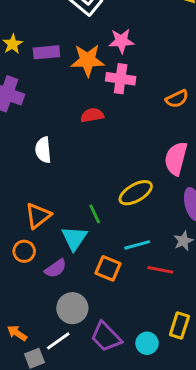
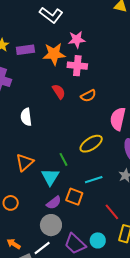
orange semicircle: (177, 99) -> (88, 96), moved
red semicircle: (92, 115) -> (59, 92), turned 70
orange circle: (24, 251) -> (11, 203), moved
purple semicircle: (56, 268) -> (54, 203), moved
red line: (160, 270) -> (112, 212), moved, turned 42
cyan circle: (147, 343) -> (98, 240), moved

